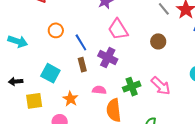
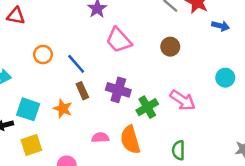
purple cross: (108, 58) -> (118, 90), moved
cyan square: (50, 73) -> (28, 109), moved
pink semicircle: (99, 90) -> (100, 137), moved
orange star: (70, 99) -> (63, 109), moved

